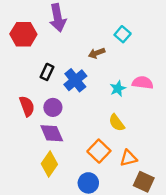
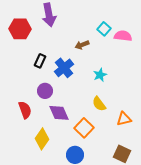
pink semicircle: (143, 83) -> (123, 36), moved
red semicircle: (27, 106) -> (25, 110), moved
purple diamond: (52, 133) -> (59, 113), moved
orange triangle: (128, 158) -> (124, 119), moved

